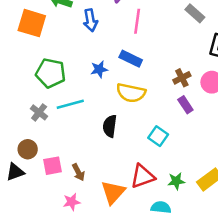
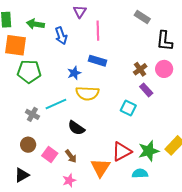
green pentagon: (51, 73) -> (29, 71), moved
yellow semicircle: (131, 93) -> (87, 93), moved
black semicircle: (110, 126) -> (76, 128), moved, turned -54
cyan square: (158, 136) -> (128, 108), moved
pink square: (53, 166) -> (50, 154), turned -35
black triangle: (15, 172) -> (22, 175), moved
green star: (176, 181) -> (149, 151), size x1.5

